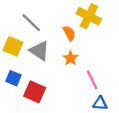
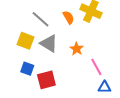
orange semicircle: (69, 33) -> (68, 17), moved
red square: (35, 92) -> (46, 80), turned -36

